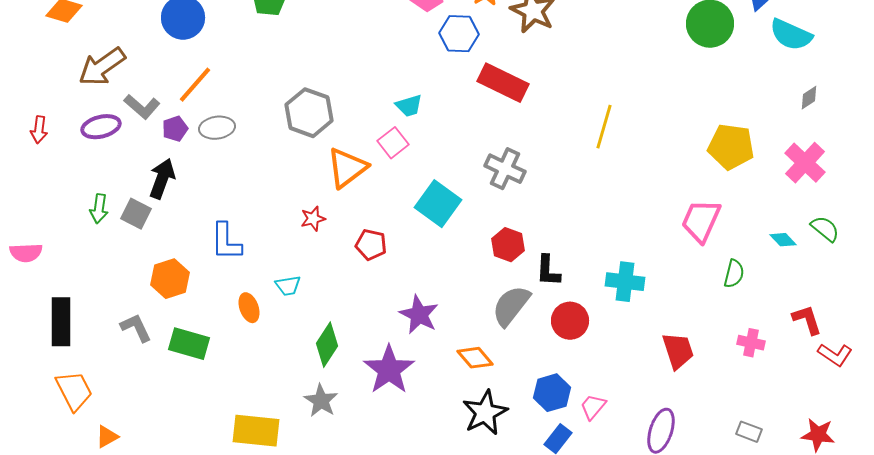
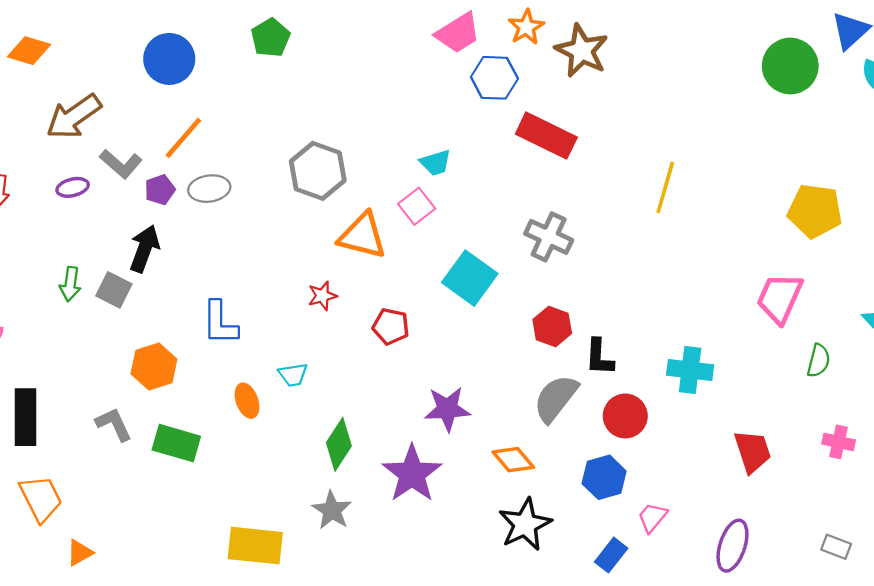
purple ellipse: (101, 127) -> (73, 187), size x0.7
orange triangle: (347, 168) -> (362, 236), turned 51
purple star: (419, 315) -> (447, 409), turned -30
blue hexagon: (552, 393) -> (604, 477), moved

